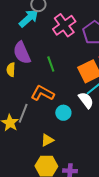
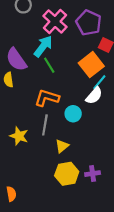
cyan arrow: (29, 18) -> (43, 46), moved
white semicircle: (86, 100) -> (94, 96), turned 90
gray line: (23, 113) -> (45, 125), moved

